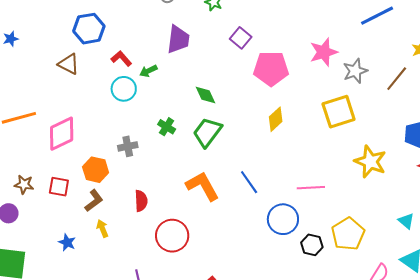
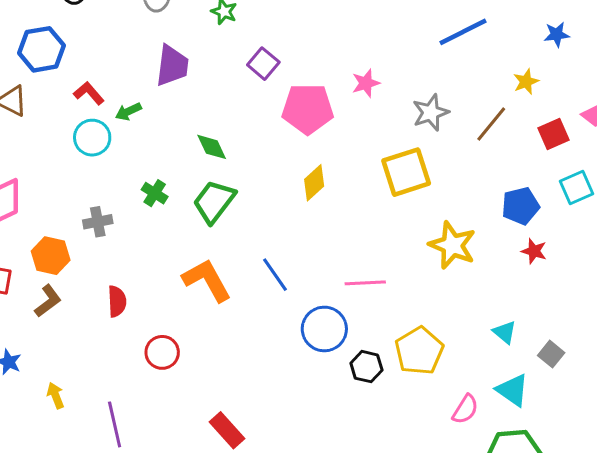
pink star: (324, 52) -> (366, 83), moved, size x0.7
yellow arrow: (102, 229) -> (55, 396), moved
red circle: (172, 236) -> (162, 352), size x0.7

